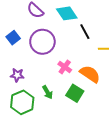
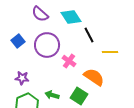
pink cross: (65, 67) -> (69, 61), moved
green arrow: (48, 92) -> (52, 95), turned 136

